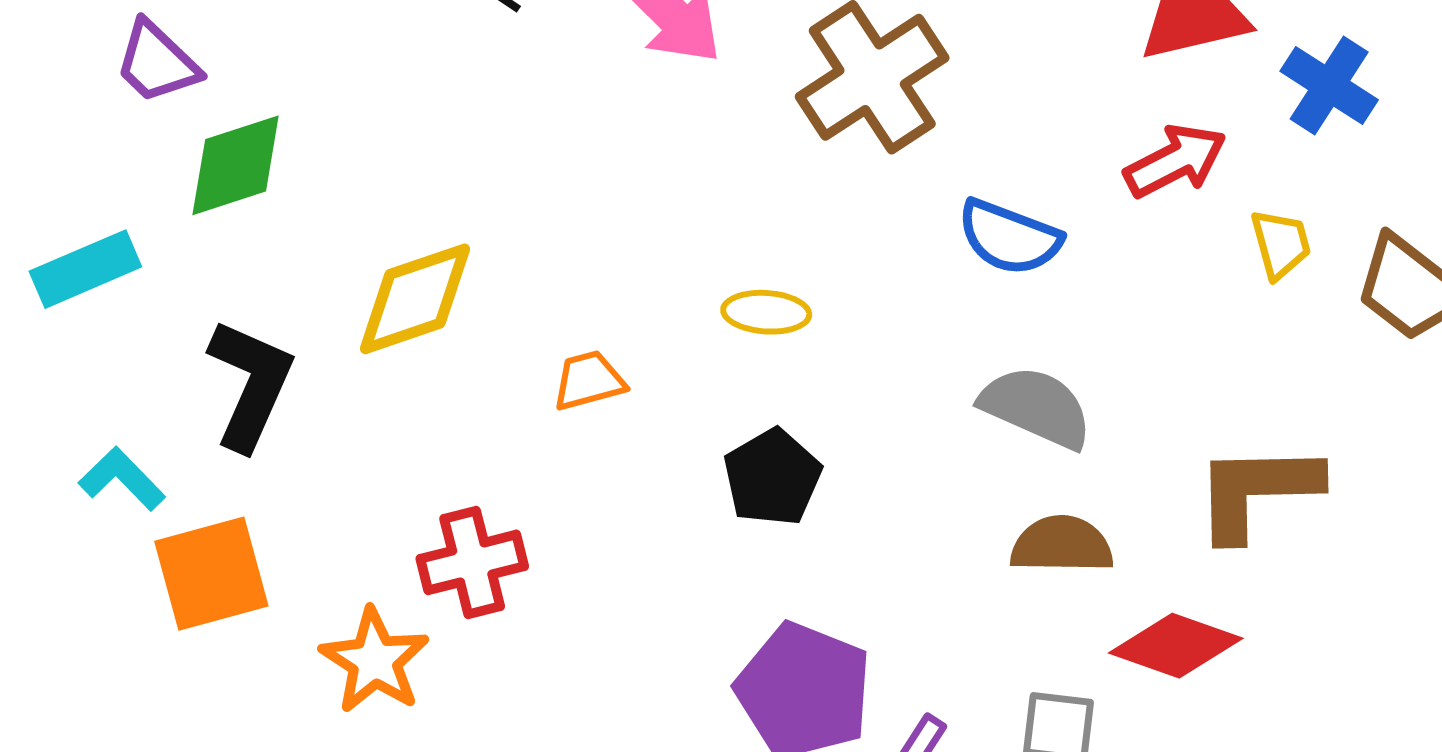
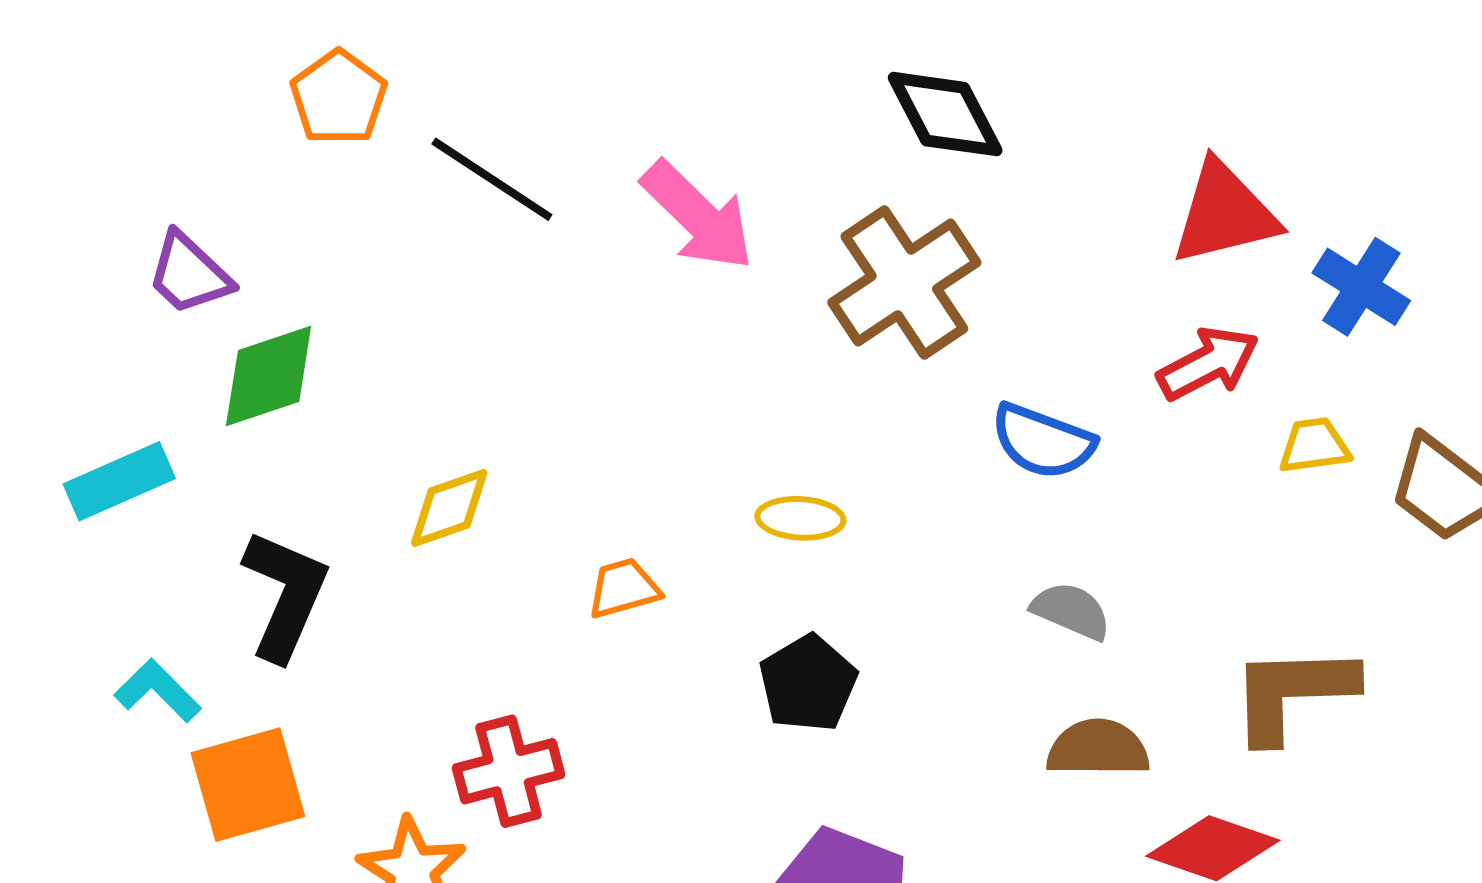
yellow trapezoid: (1281, 244) -> (1314, 446), turned -82
yellow diamond: (415, 299) -> (449, 508), size x0.7
gray semicircle: (1036, 407) -> (1071, 611), size x0.7

